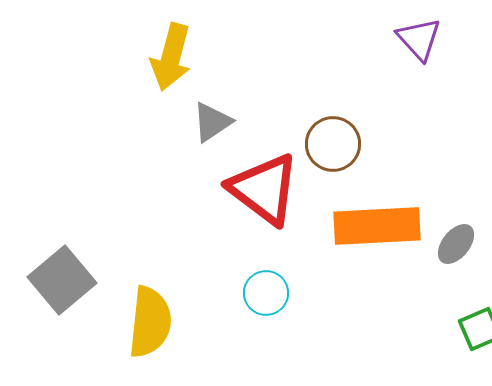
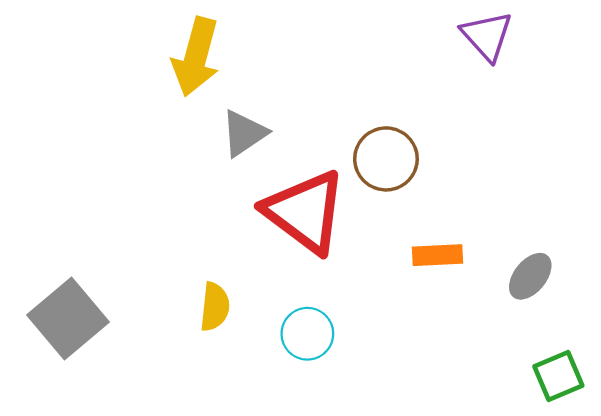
orange rectangle: (377, 226) -> (438, 255), size x0.5
yellow semicircle: (150, 322) -> (215, 307), moved, size x0.6

